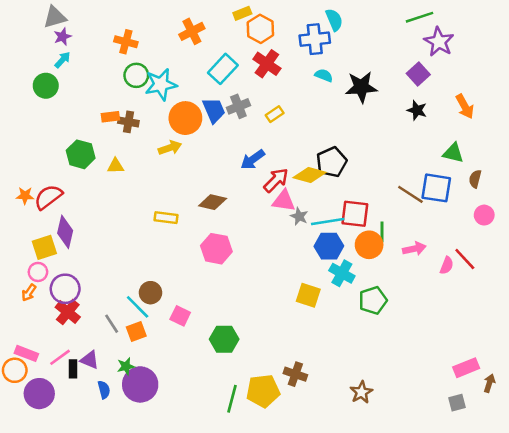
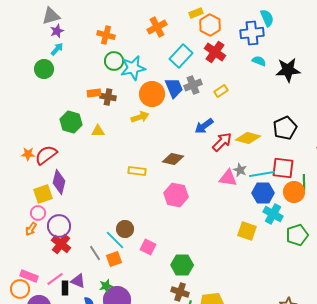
black pentagon: (332, 162) -> (285, 128), moved
pink triangle: (284, 201) -> (228, 178), moved
brown cross: (295, 374) -> (180, 292), moved

